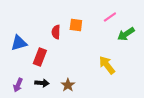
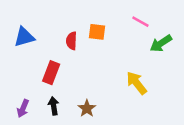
pink line: (110, 17) -> (140, 22), turned 64
blue triangle: (19, 43) -> (24, 37), moved
black arrow: (42, 83) -> (54, 106), turned -104

